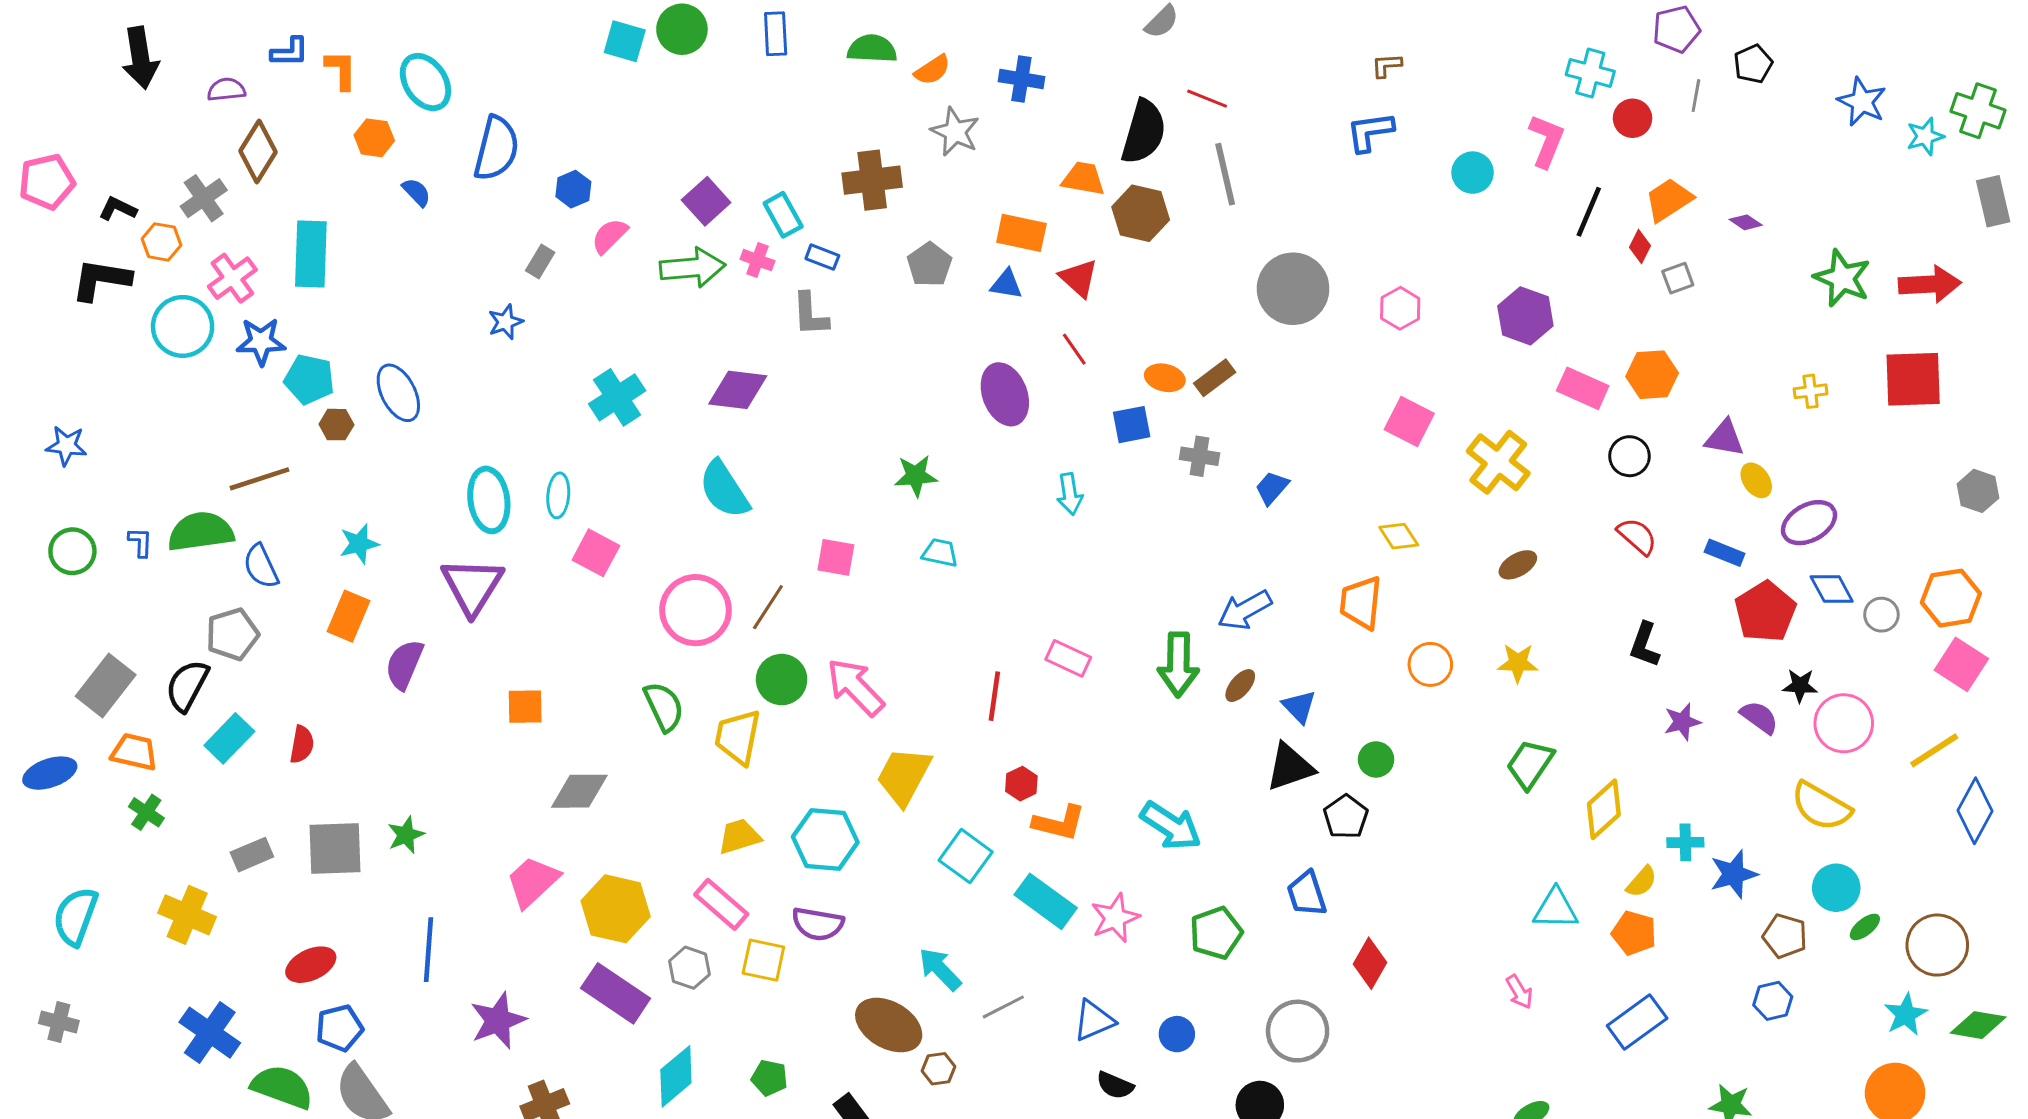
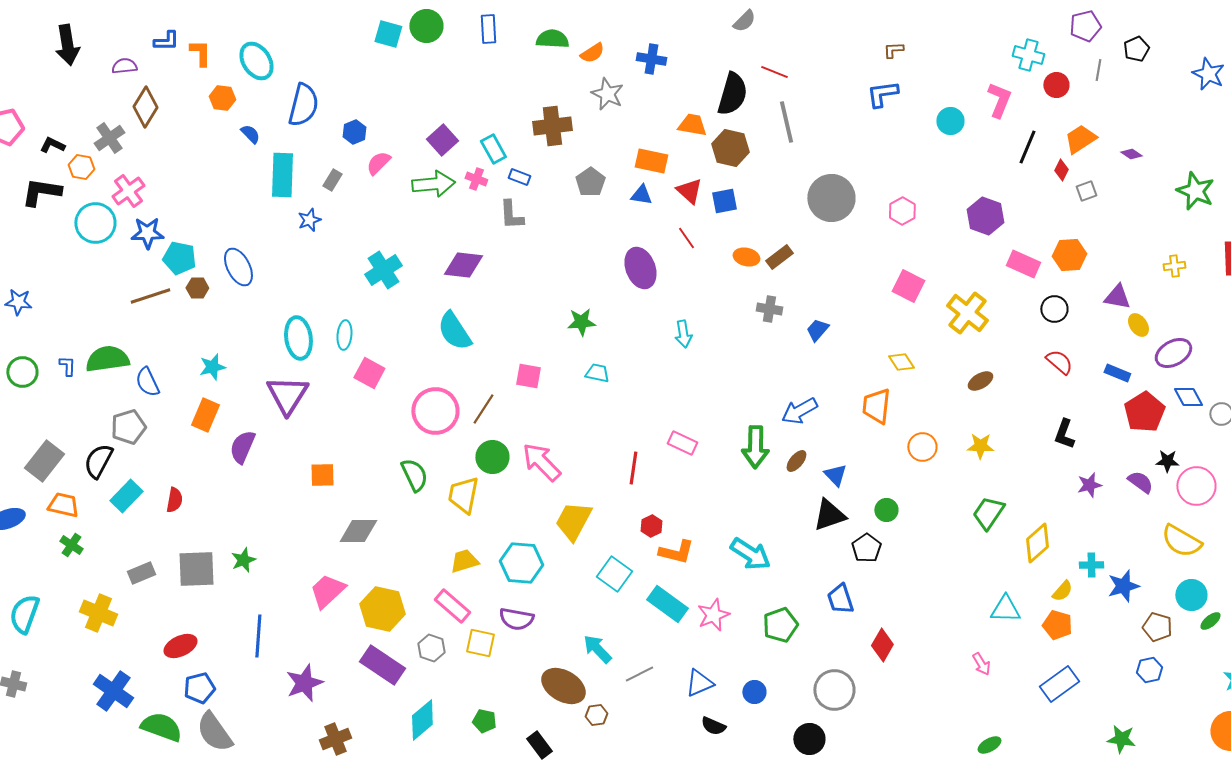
cyan rectangle: (311, 254) -> (282, 175), moved
blue square: (1132, 425) -> (724, 201), moved
brown line: (260, 479) -> (150, 296), moved

